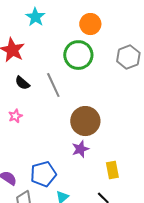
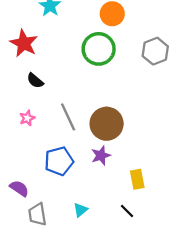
gray line: (53, 85) -> (68, 117), moved
blue pentagon: (43, 174) -> (59, 161), moved

